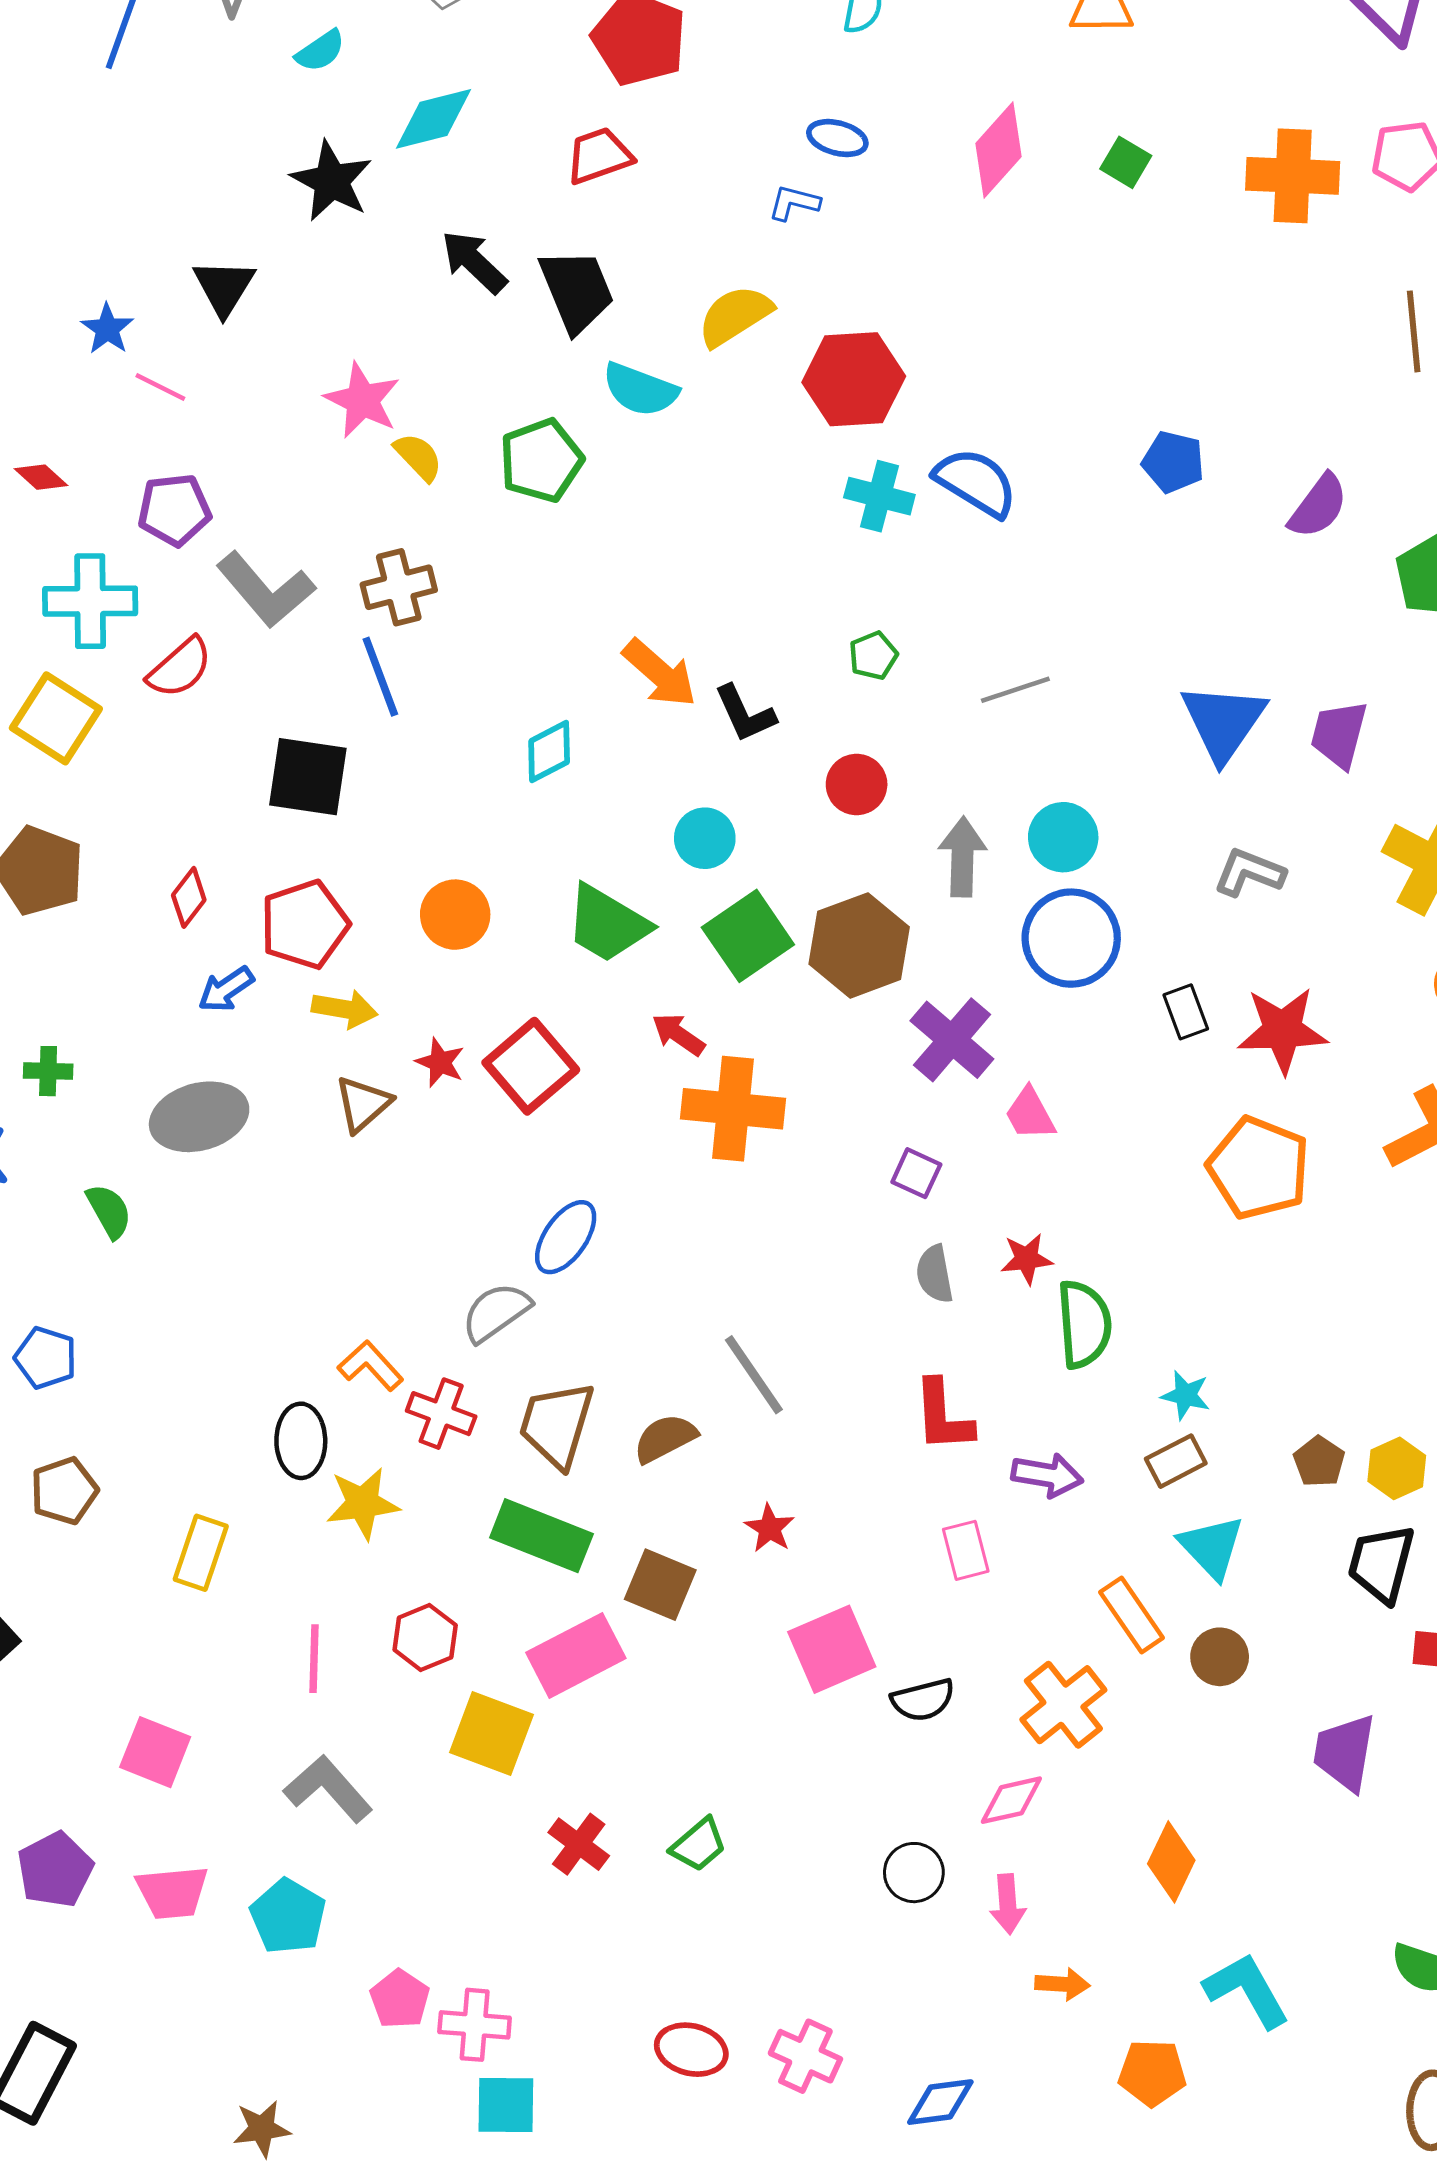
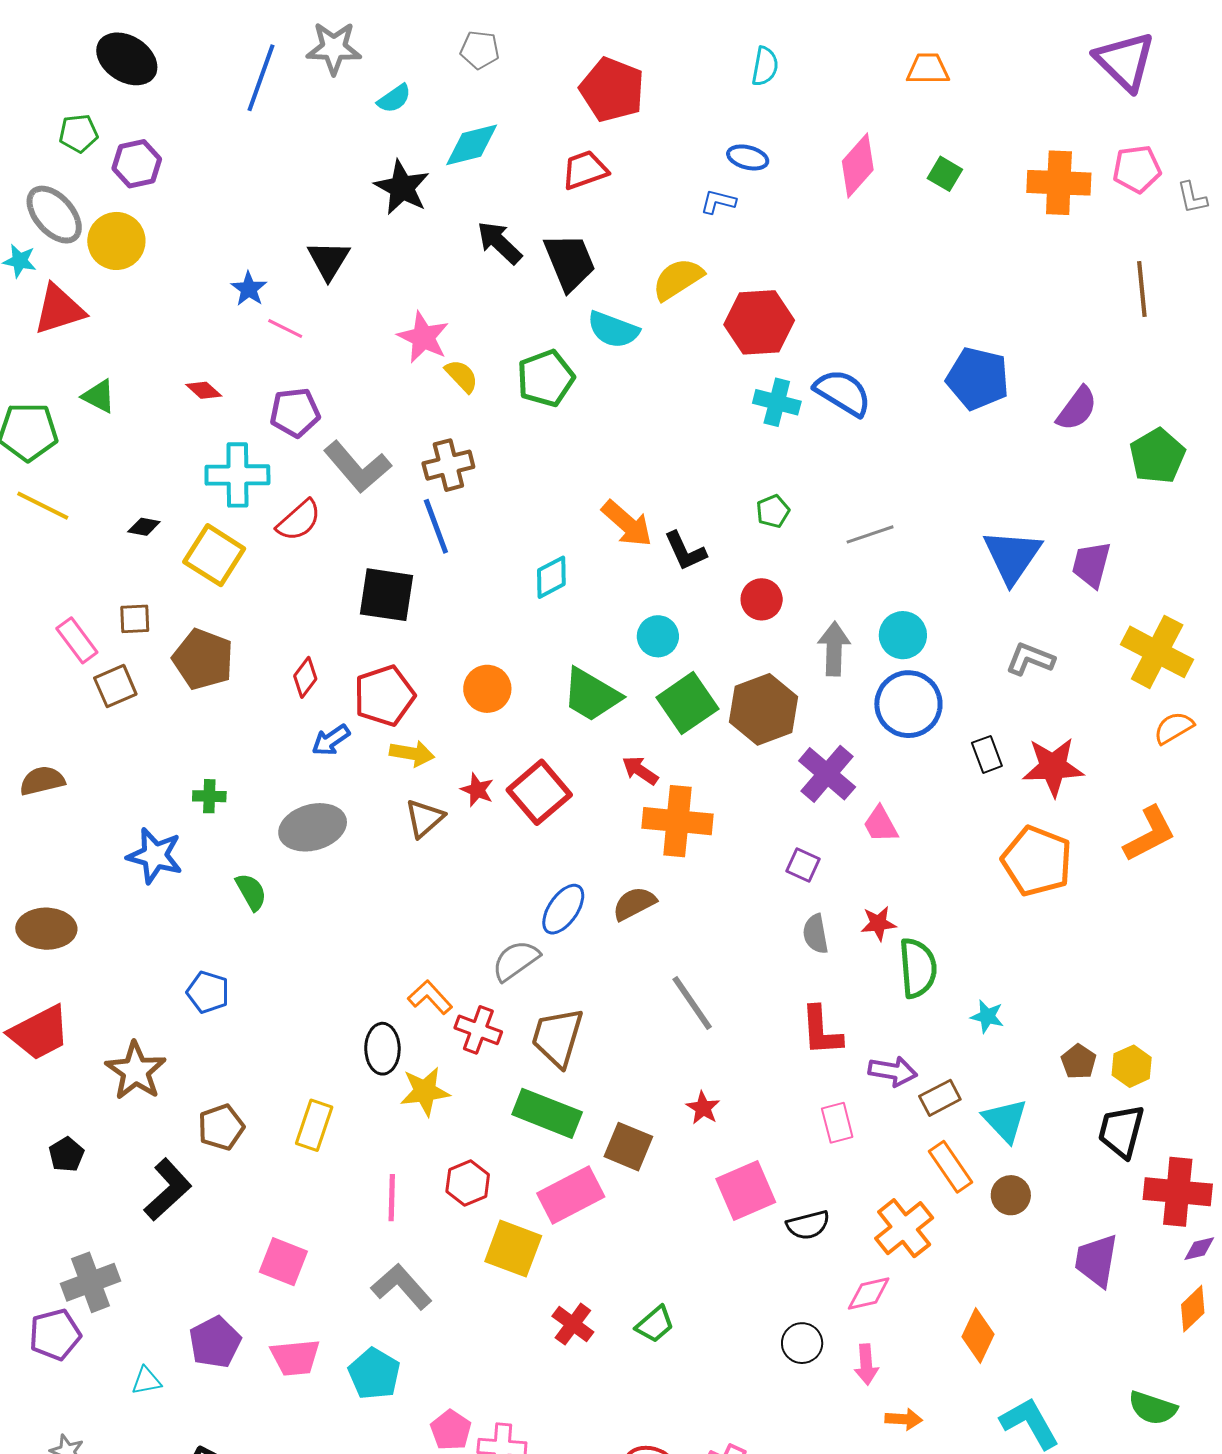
blue pentagon: (1173, 462) -> (978, 378), size x1.5
brown semicircle: (665, 1438) -> (634, 904), moved
brown rectangle: (1176, 1461) -> (940, 1098), moved
brown pentagon: (64, 1491) -> (221, 1127), moved

